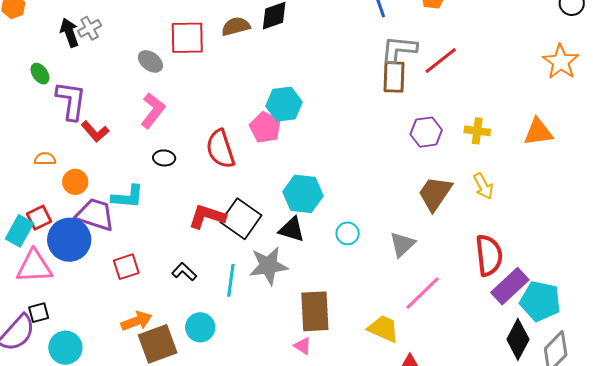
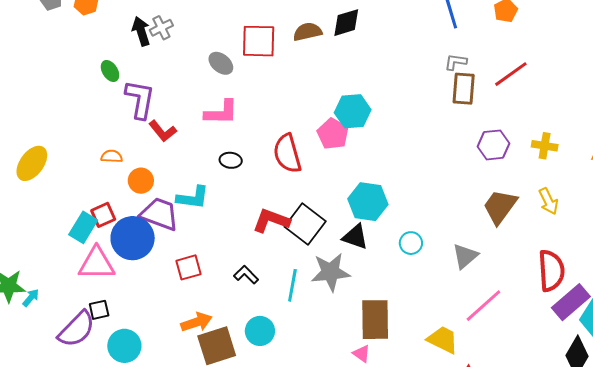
gray L-shape: (399, 49) -> (456, 62), moved, size x0.6
pink L-shape: (153, 111) -> (221, 112), turned 51

